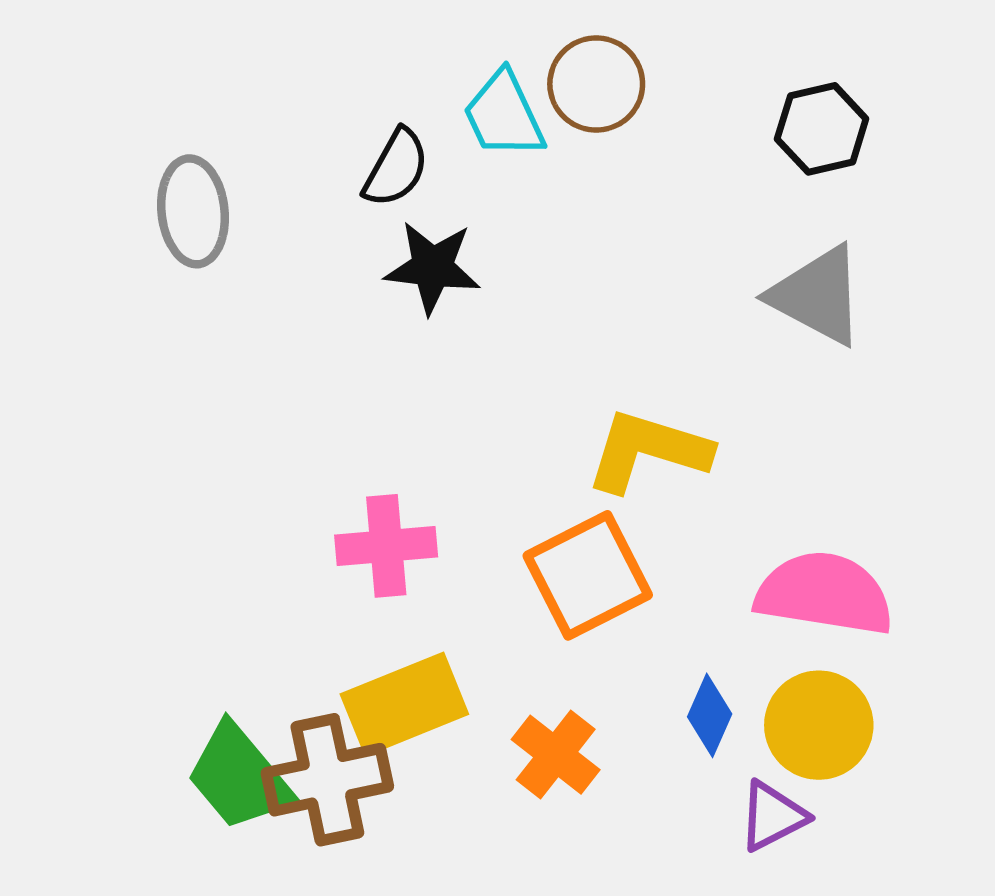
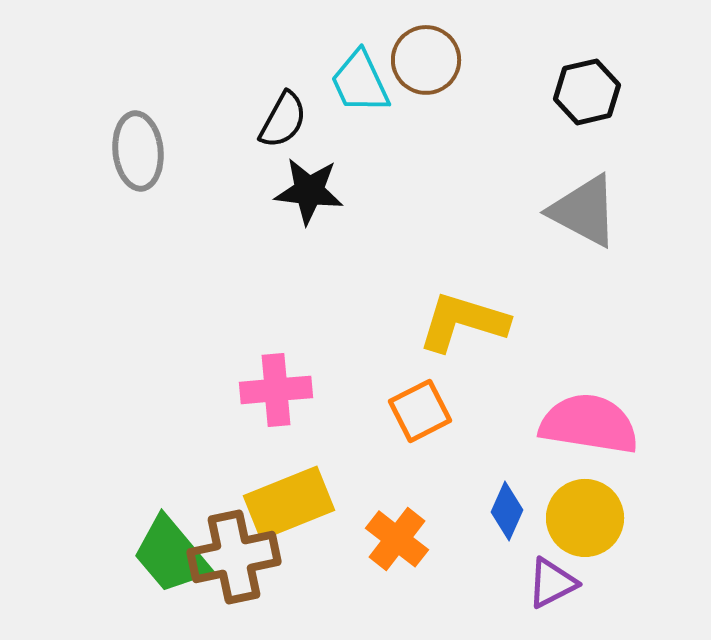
orange square: (588, 575) -> (420, 411), size x0.7

